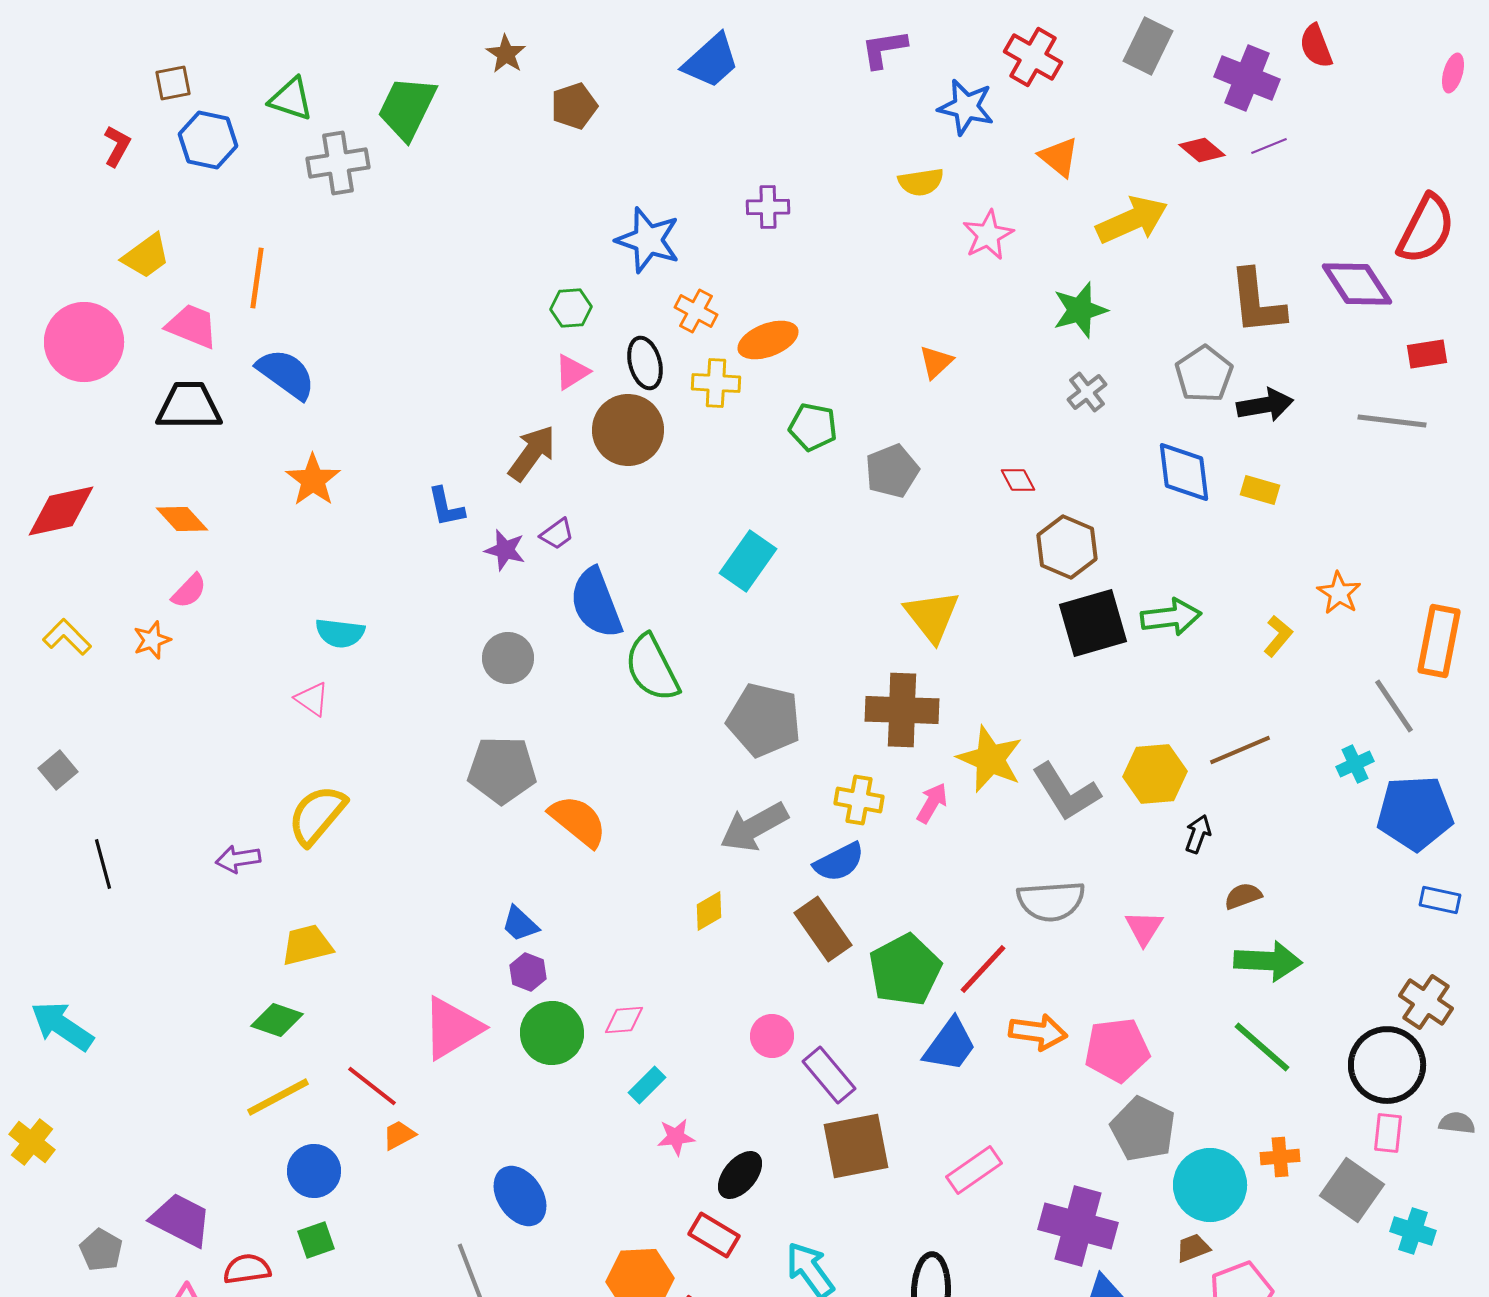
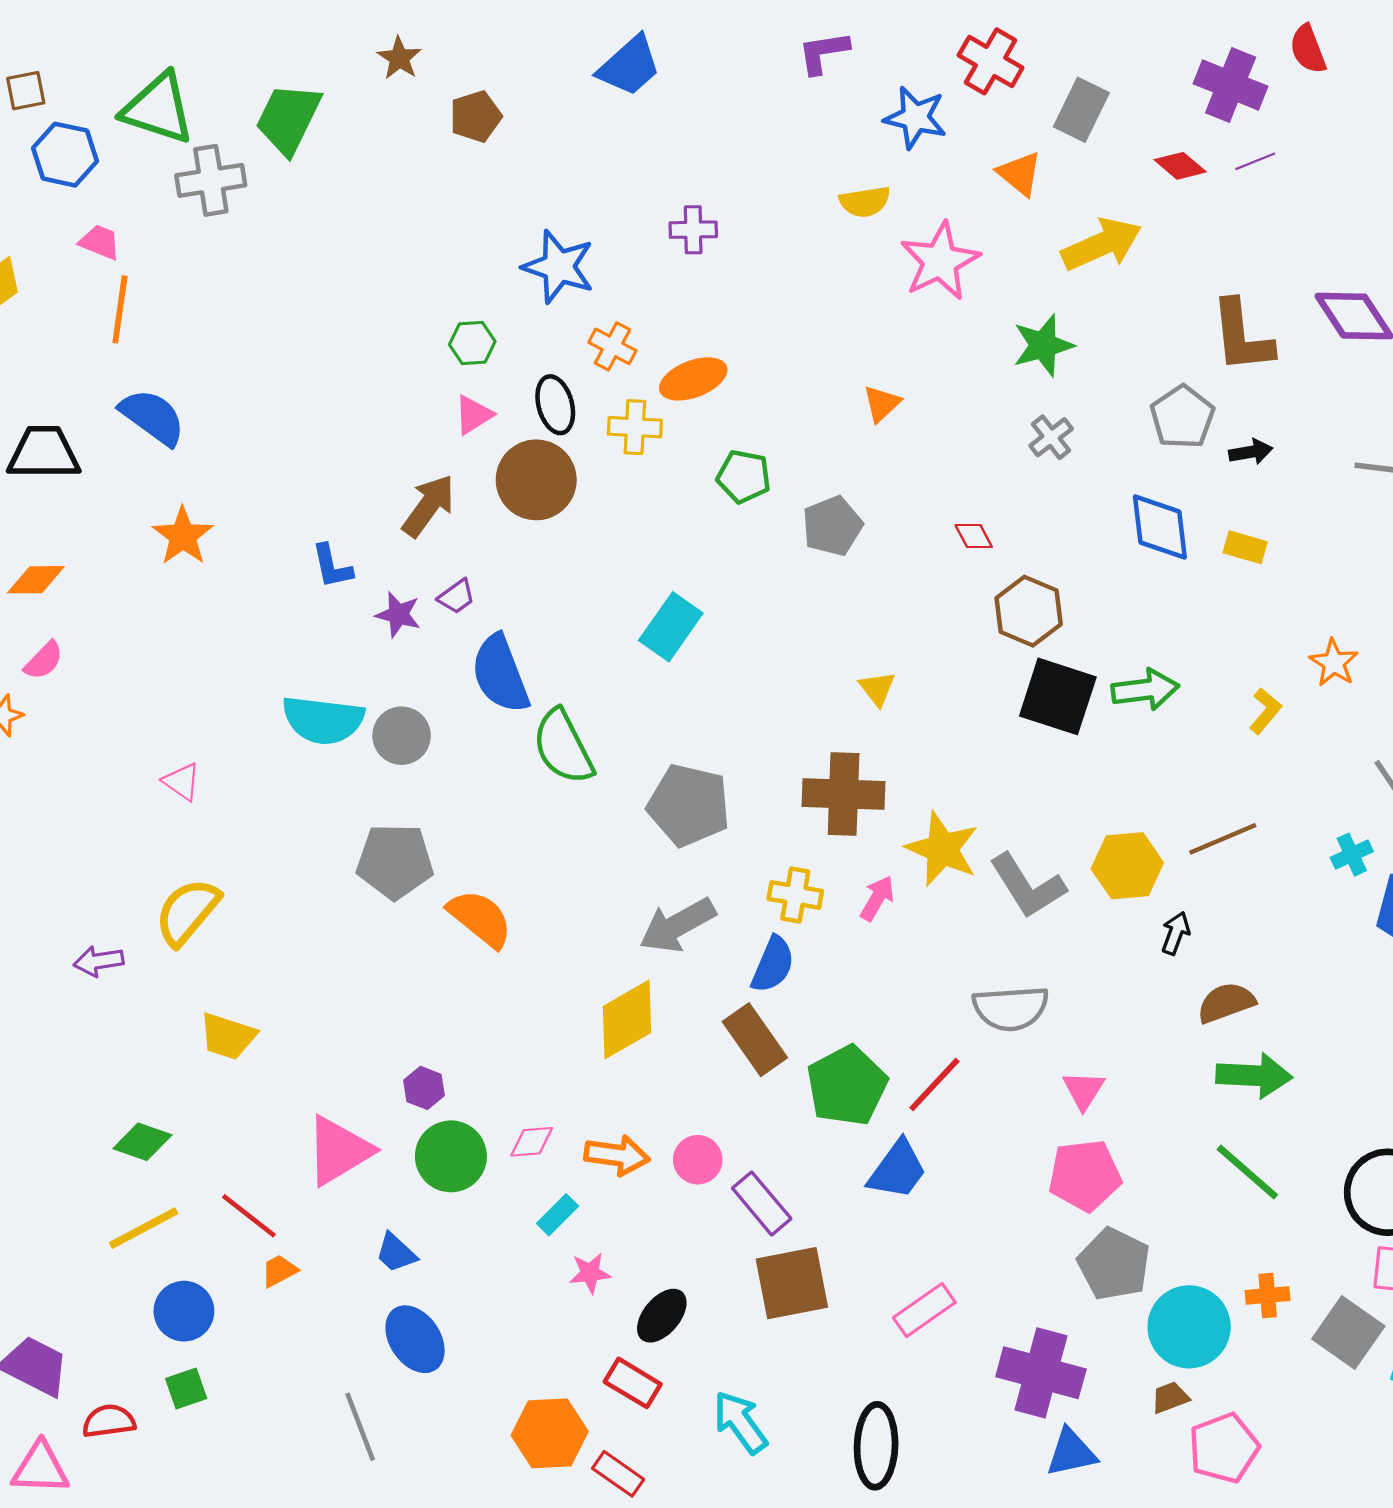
gray rectangle: (1148, 46) -> (1081, 110), moved
green triangle: (291, 99) -> (158, 109), size x1.5
pink star: (988, 235) -> (940, 261), size x1.4
pink trapezoid: (192, 326) -> (100, 242), moved, size x0.7
black arrow: (1265, 405) -> (1251, 452), size x0.7
orange diamond: (182, 519) -> (36, 580), turned -48
yellow triangle: (932, 616) -> (877, 689), size x0.6
black square: (1093, 623) -> (1058, 696), turned 34
cyan semicircle: (340, 633) -> (323, 720), moved, size x1.5
blue semicircle: (839, 862) -> (773, 965), turned -40
brown semicircle: (1243, 896) -> (1226, 1003), size x1.4
yellow diamond: (709, 911) -> (627, 1019), size x1.8
blue trapezoid: (520, 924) -> (396, 1253), moved
pink triangle: (1144, 928) -> (1084, 1090), moved
yellow trapezoid: (307, 945) -> (228, 1036), moved, turned -148
orange arrow: (1038, 1032) -> (617, 1155), moved

